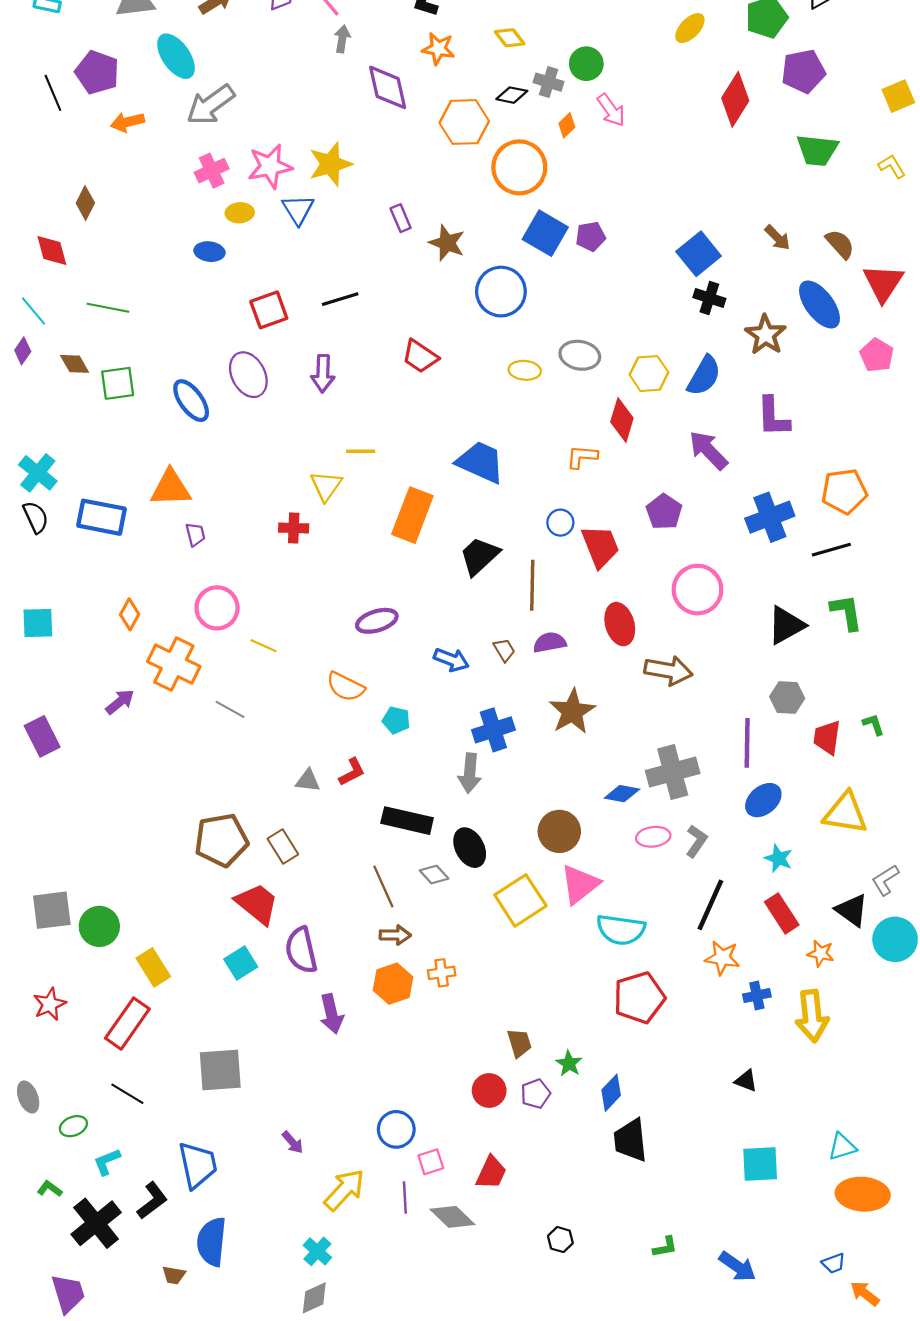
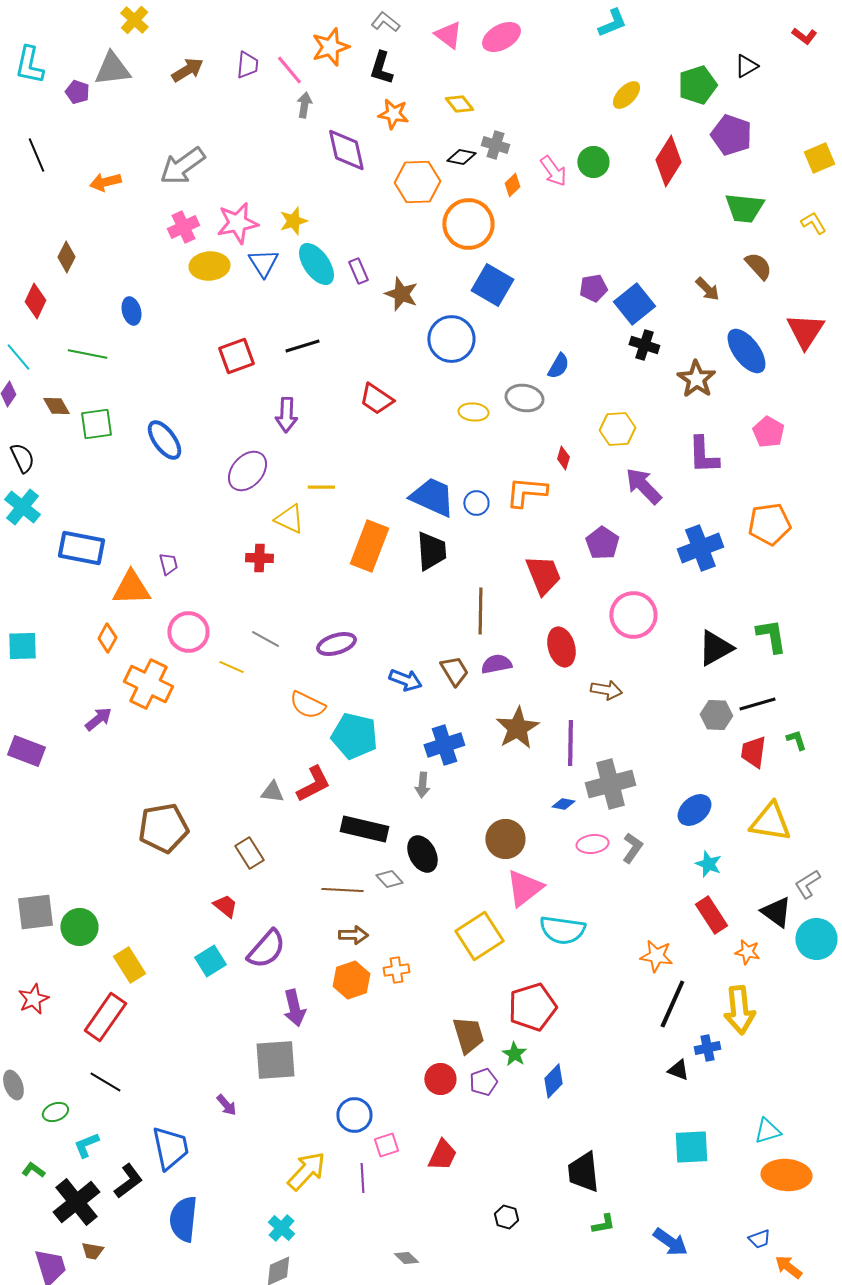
cyan ellipse: (176, 56) -> (316, 264), moved
green circle: (586, 64) -> (593, 162), moved
purple pentagon: (803, 71) -> (731, 135), turned 30
purple pentagon: (97, 72) -> (77, 92), moved, size x0.6
yellow star: (330, 164) -> (293, 221), size x0.7
yellow ellipse: (240, 213) -> (209, 266), size x1.5
purple pentagon: (591, 236) -> (593, 288), moved
brown semicircle: (840, 244) -> (758, 266), moved
red diamond: (52, 251) -> (35, 301), turned 40
blue ellipse: (209, 252) -> (131, 311), moved, turned 68
pink pentagon: (877, 355) -> (768, 432), moved
yellow hexagon: (649, 374) -> (617, 429), moved
purple ellipse: (248, 375) -> (247, 471), moved, turned 69
blue semicircle: (704, 376) -> (558, 366), moved, size x0.7
red diamond: (622, 420) -> (563, 458), size x0.6
orange L-shape: (582, 457) -> (526, 492), size x1.4
yellow triangle: (326, 486) -> (289, 519), turned -40
orange triangle: (171, 488) -> (131, 588), moved
black semicircle: (36, 517) -> (22, 458), moved
blue circle: (560, 523) -> (476, 503), moved
black line: (831, 550) -> (757, 704), moved
black trapezoid: (479, 556) -> (431, 551), moved, turned 129
brown trapezoid: (504, 650) -> (454, 671), size x1.4
brown arrow: (668, 671) -> (606, 690), size x0.7
gray line: (230, 709) -> (265, 639), moved
cyan pentagon: (396, 720) -> (354, 736), size x1.8
purple rectangle: (42, 736) -> (26, 751), turned -42
purple line: (747, 743) -> (570, 743), moved
red L-shape: (352, 772) -> (313, 784), size x1.4
gray arrow: (470, 773) -> (422, 785), size x0.7
blue diamond: (622, 794) -> (563, 804), size x0.7
brown pentagon: (221, 840) -> (163, 828), moved
brown line: (383, 886) -> (342, 890), turned -63
yellow square: (520, 900) -> (479, 936), moved
red trapezoid: (257, 904) -> (225, 906), size x0.6
black line: (710, 905) -> (672, 1004), moved
purple semicircle: (301, 950) -> (266, 949), turned -126
blue cross: (757, 995) -> (707, 1048), moved
red pentagon: (639, 998) -> (532, 1007), moved
brown trapezoid: (519, 1043) -> (468, 1035), size x1.4
gray square: (220, 1070) -> (275, 1060), moved
black trapezoid: (631, 1140) -> (583, 1172), moved
purple arrow: (293, 1142) -> (226, 1105), moved
gray diamond: (452, 1217) -> (406, 1258), moved, size x0.6
brown trapezoid: (174, 1275) -> (92, 1251), moved

